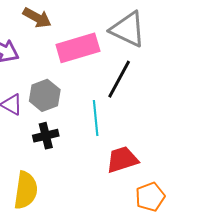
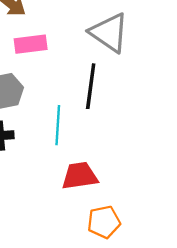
pink rectangle: (78, 48) -> (31, 44), moved, size x0.7
black line: (119, 79) -> (91, 86), turned -30

